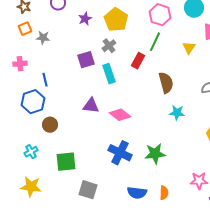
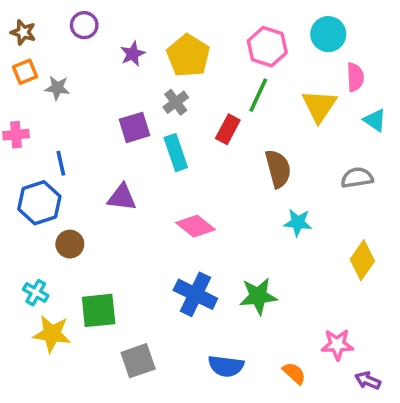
yellow triangle: (189, 48) -> (319, 106), size x1.5
purple triangle: (91, 106) -> (122, 197), moved
cyan cross: (31, 152) -> (36, 293), turned -32
yellow star: (31, 187) -> (52, 334), moved
gray square: (88, 190) -> (138, 361), turned -36
orange semicircle: (164, 193) -> (294, 373), moved, turned -48

